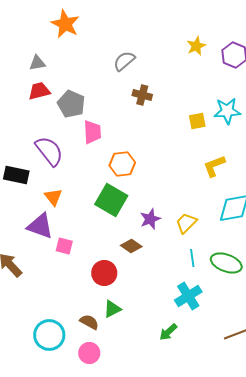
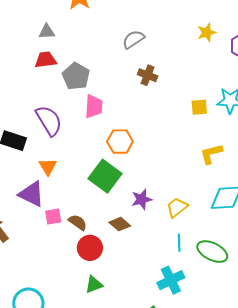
pink square: (64, 246) -> (53, 217), turned -30
brown semicircle: (89, 322) -> (78, 222), moved

